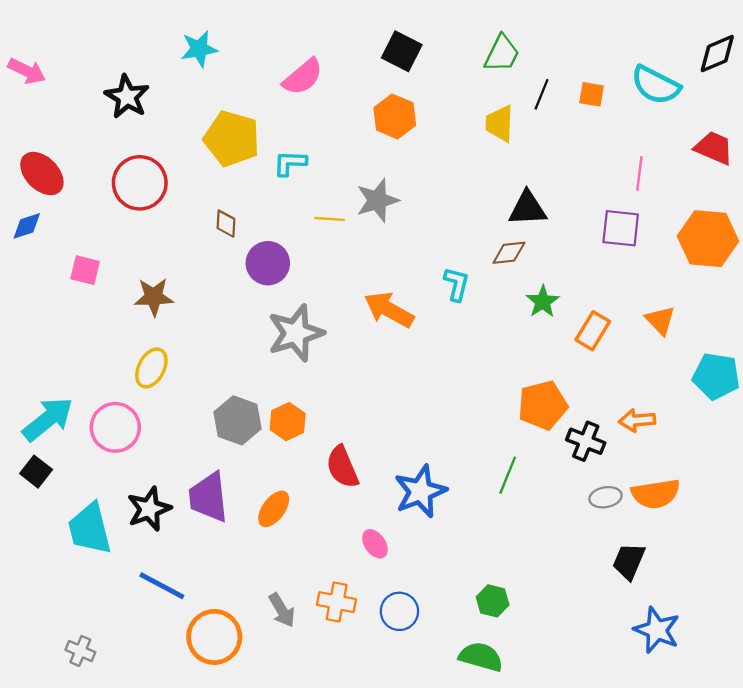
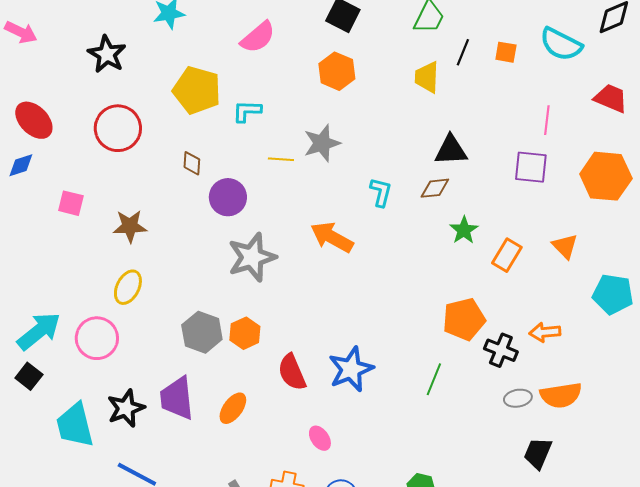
cyan L-shape: (456, 284) -> (381, 192), moved
blue star: (420, 491) -> (351, 369), moved

